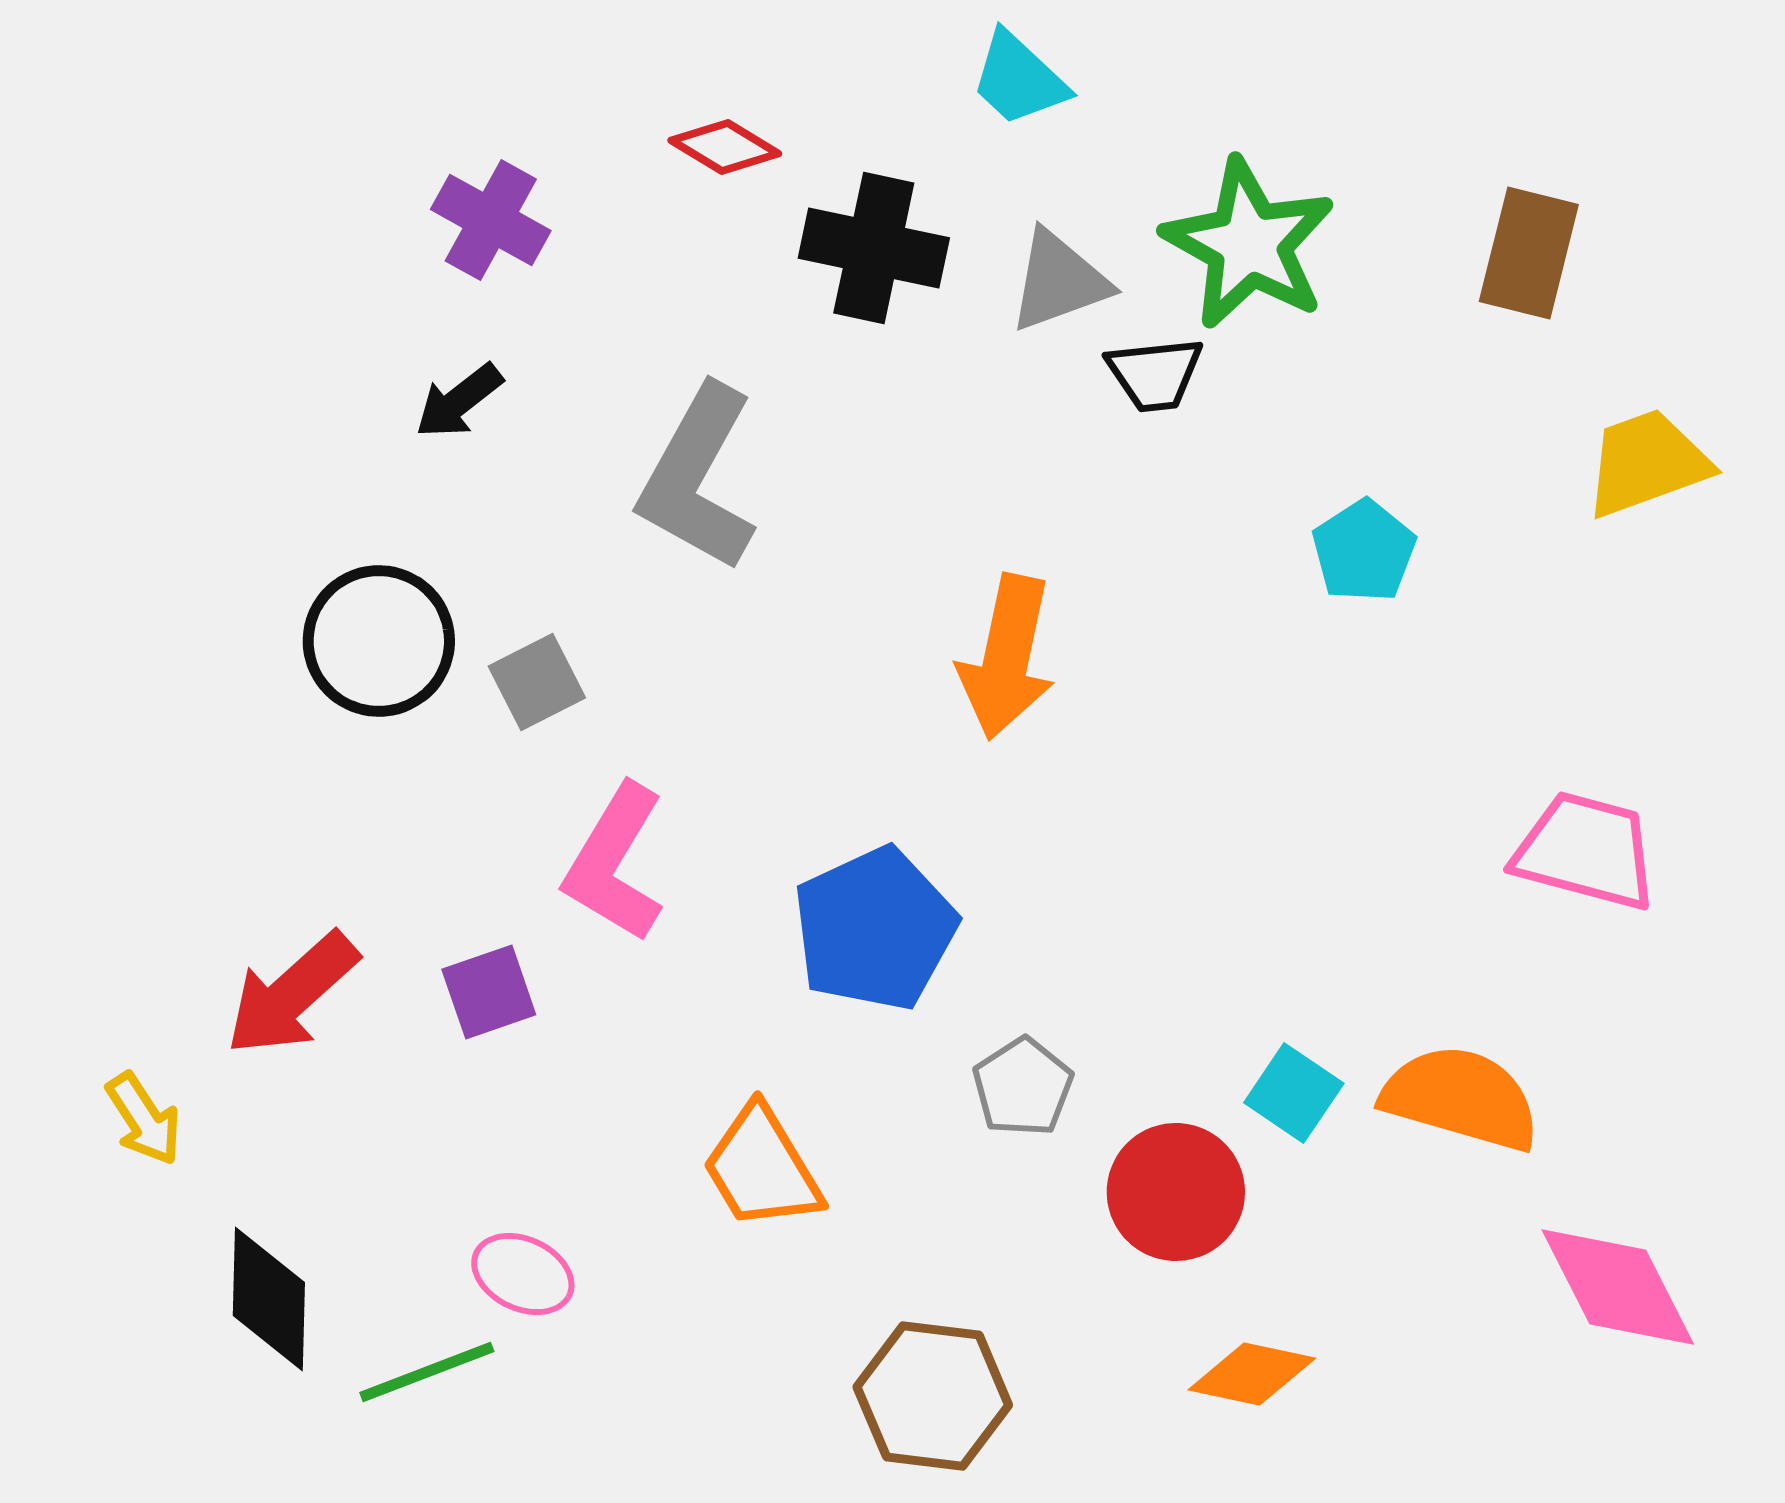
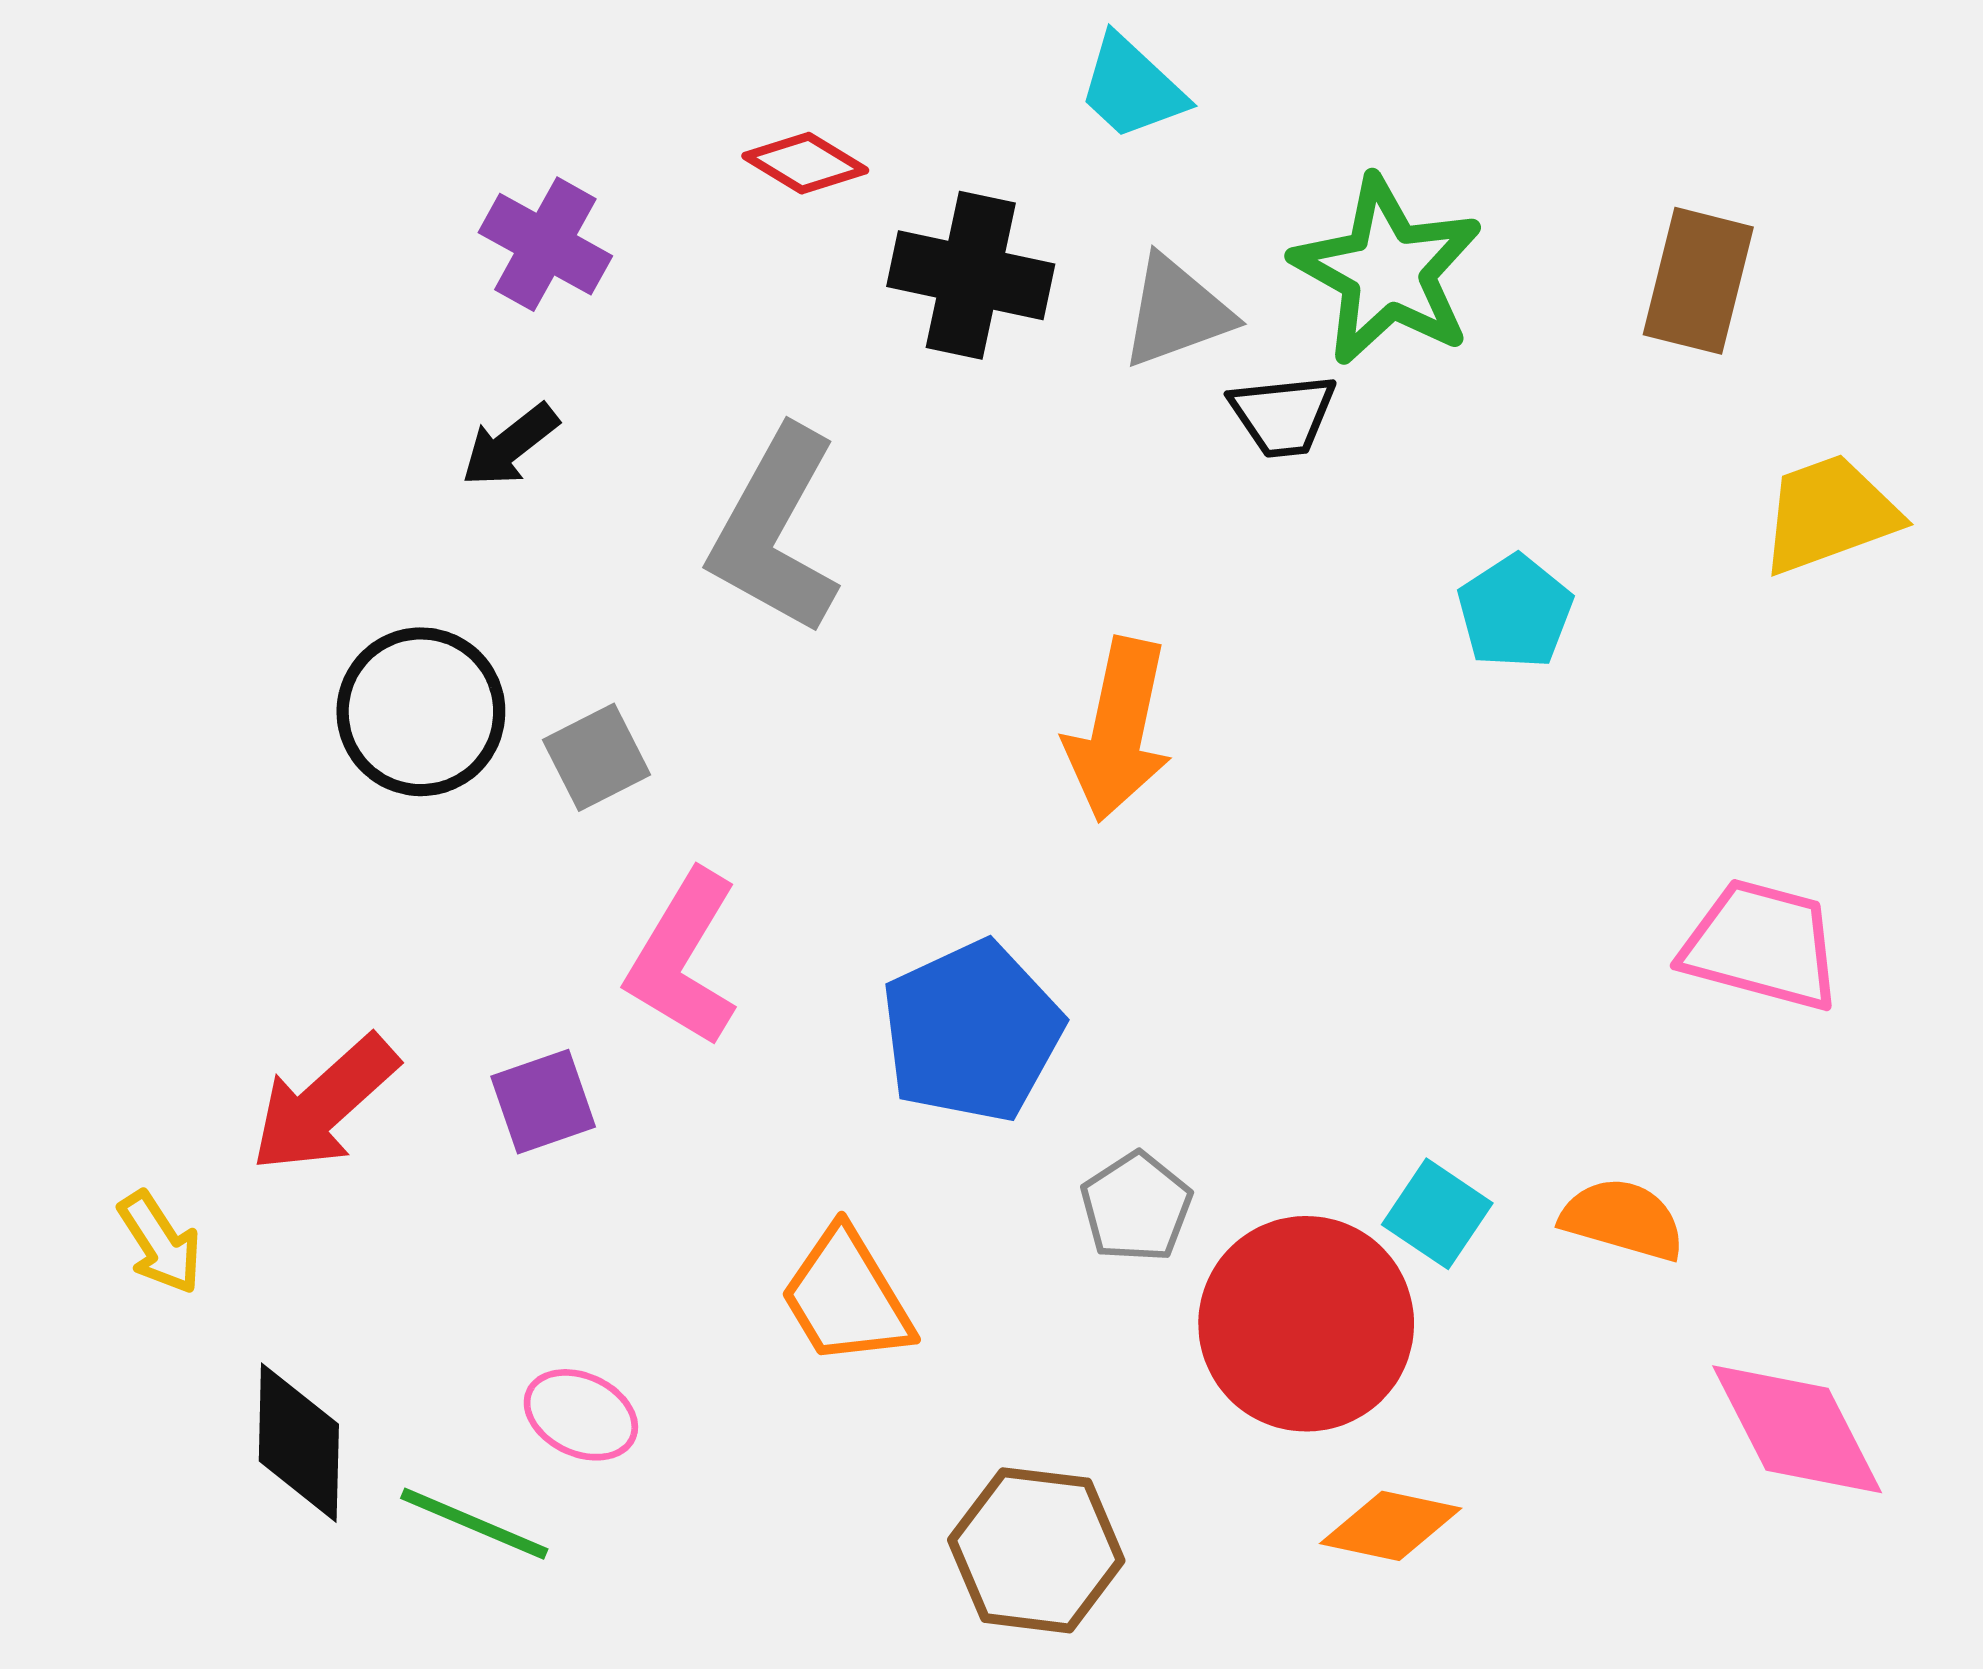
orange semicircle: (1461, 1098) -> (1623, 1219), size x0.7
red circle: (1176, 1192) -> (1306, 1324), size x1.4
green line: (427, 1372) -> (474, 1524), turned 44

